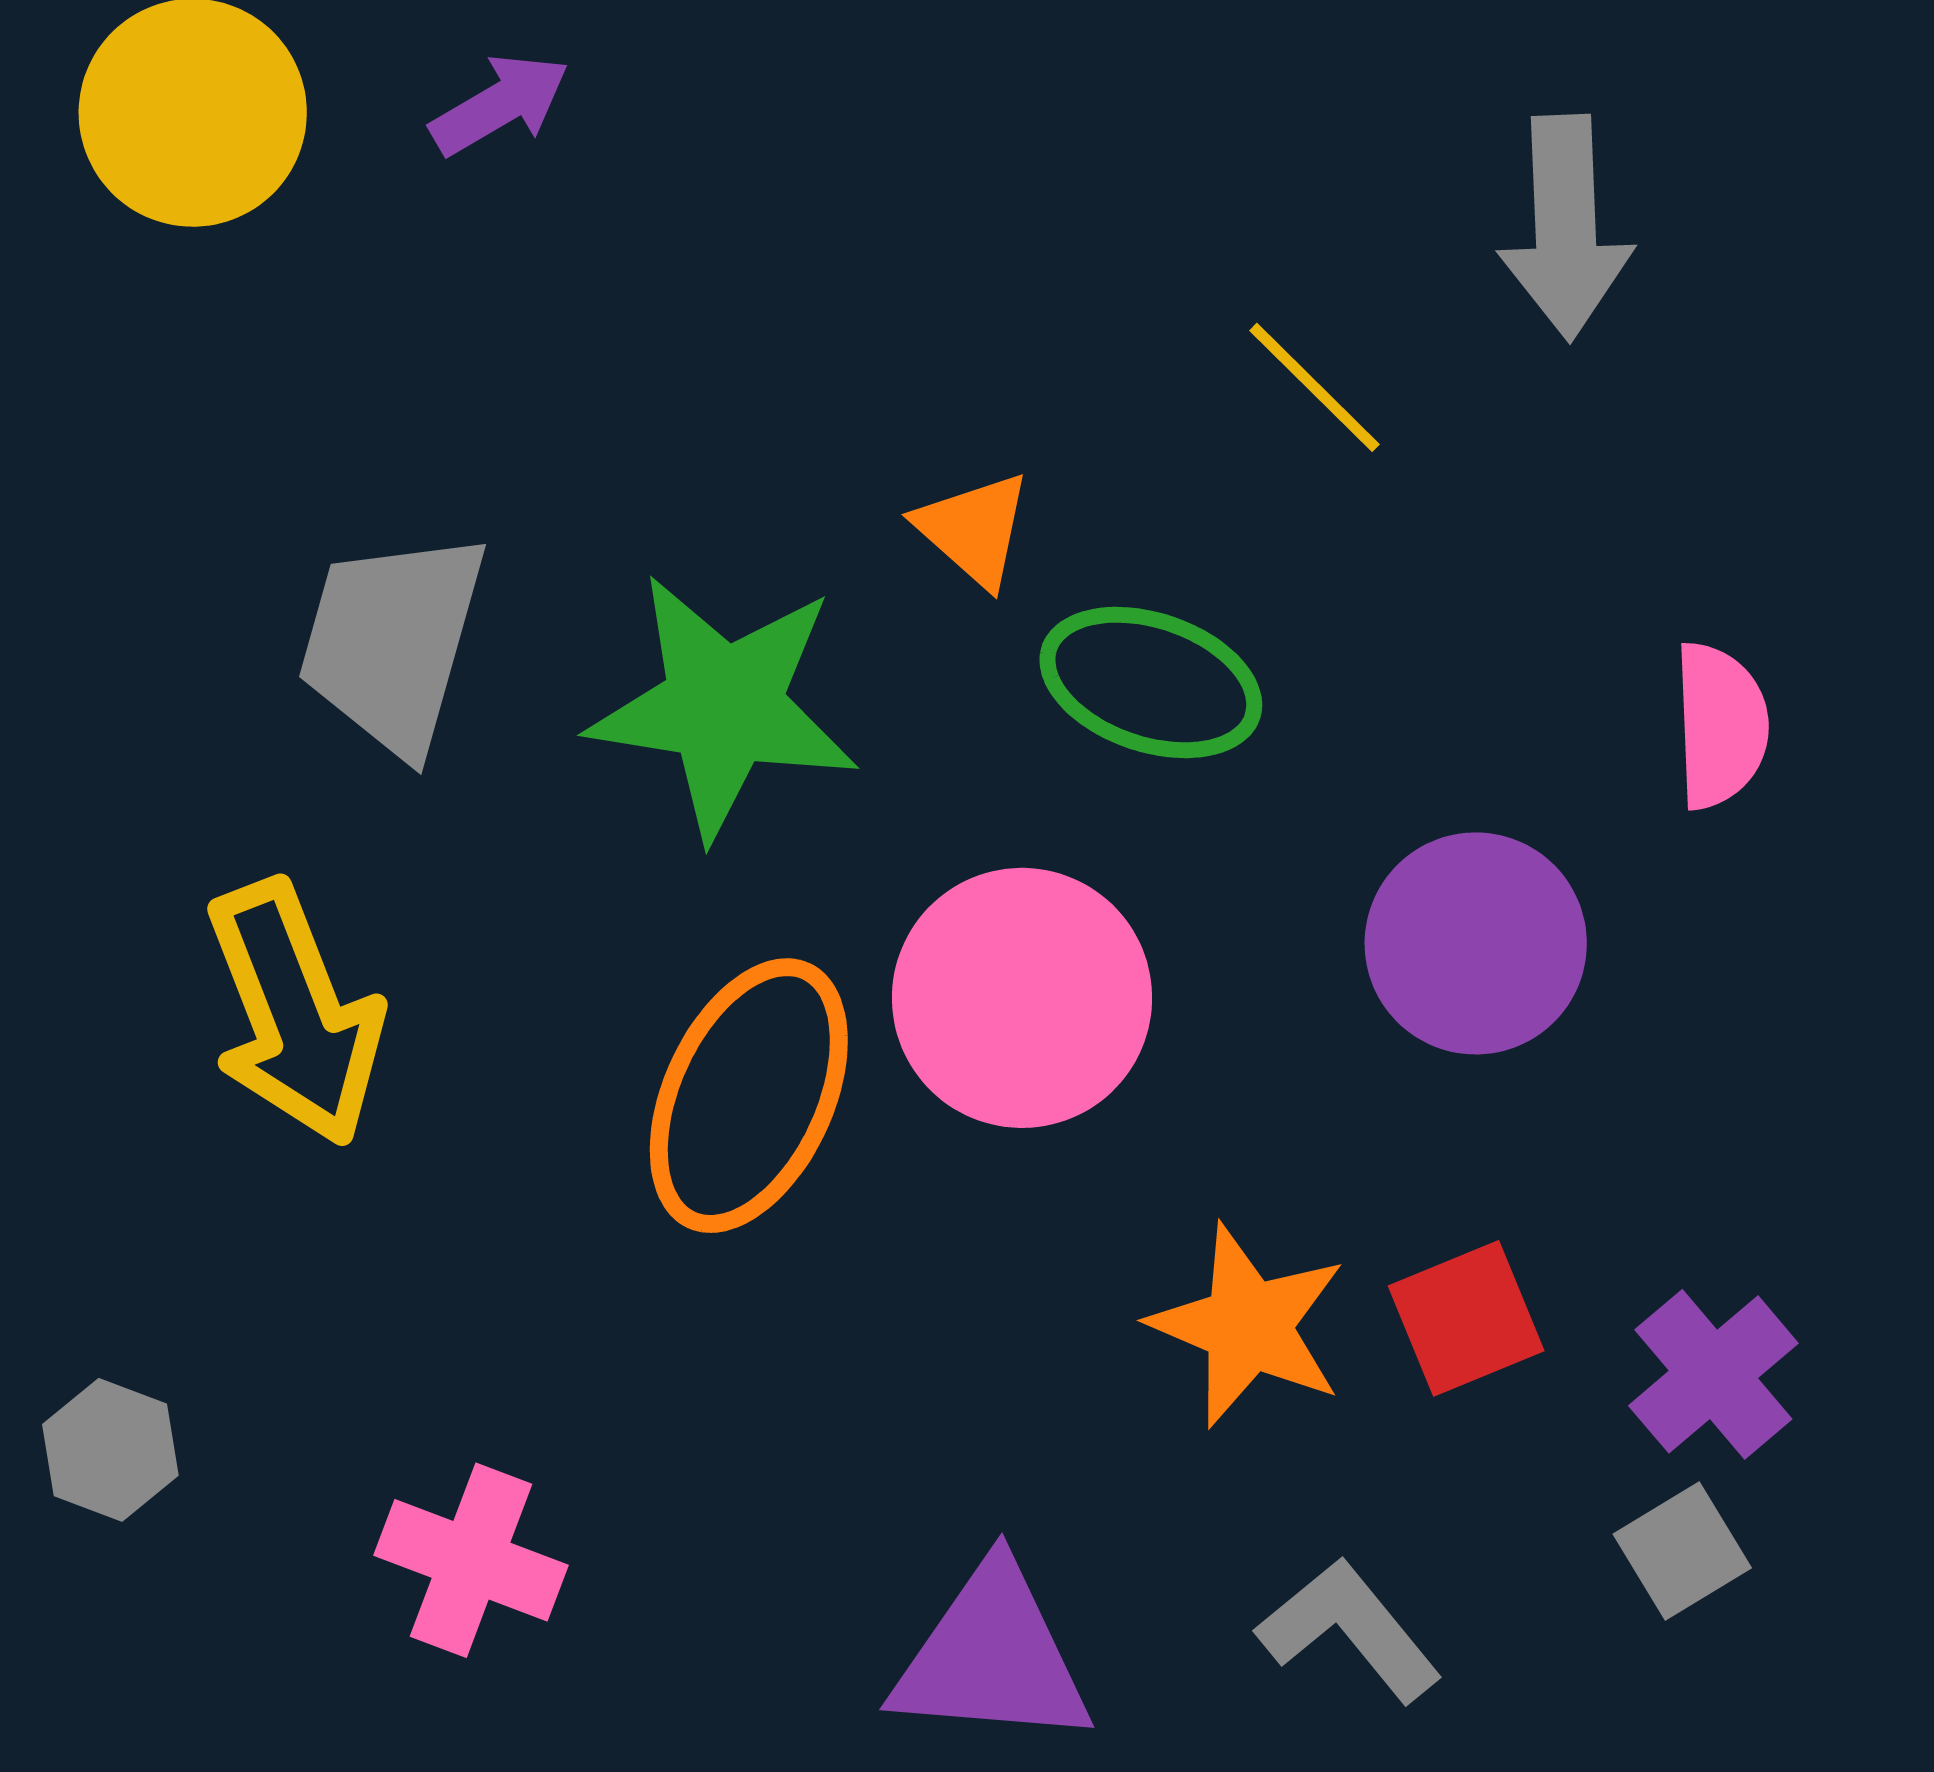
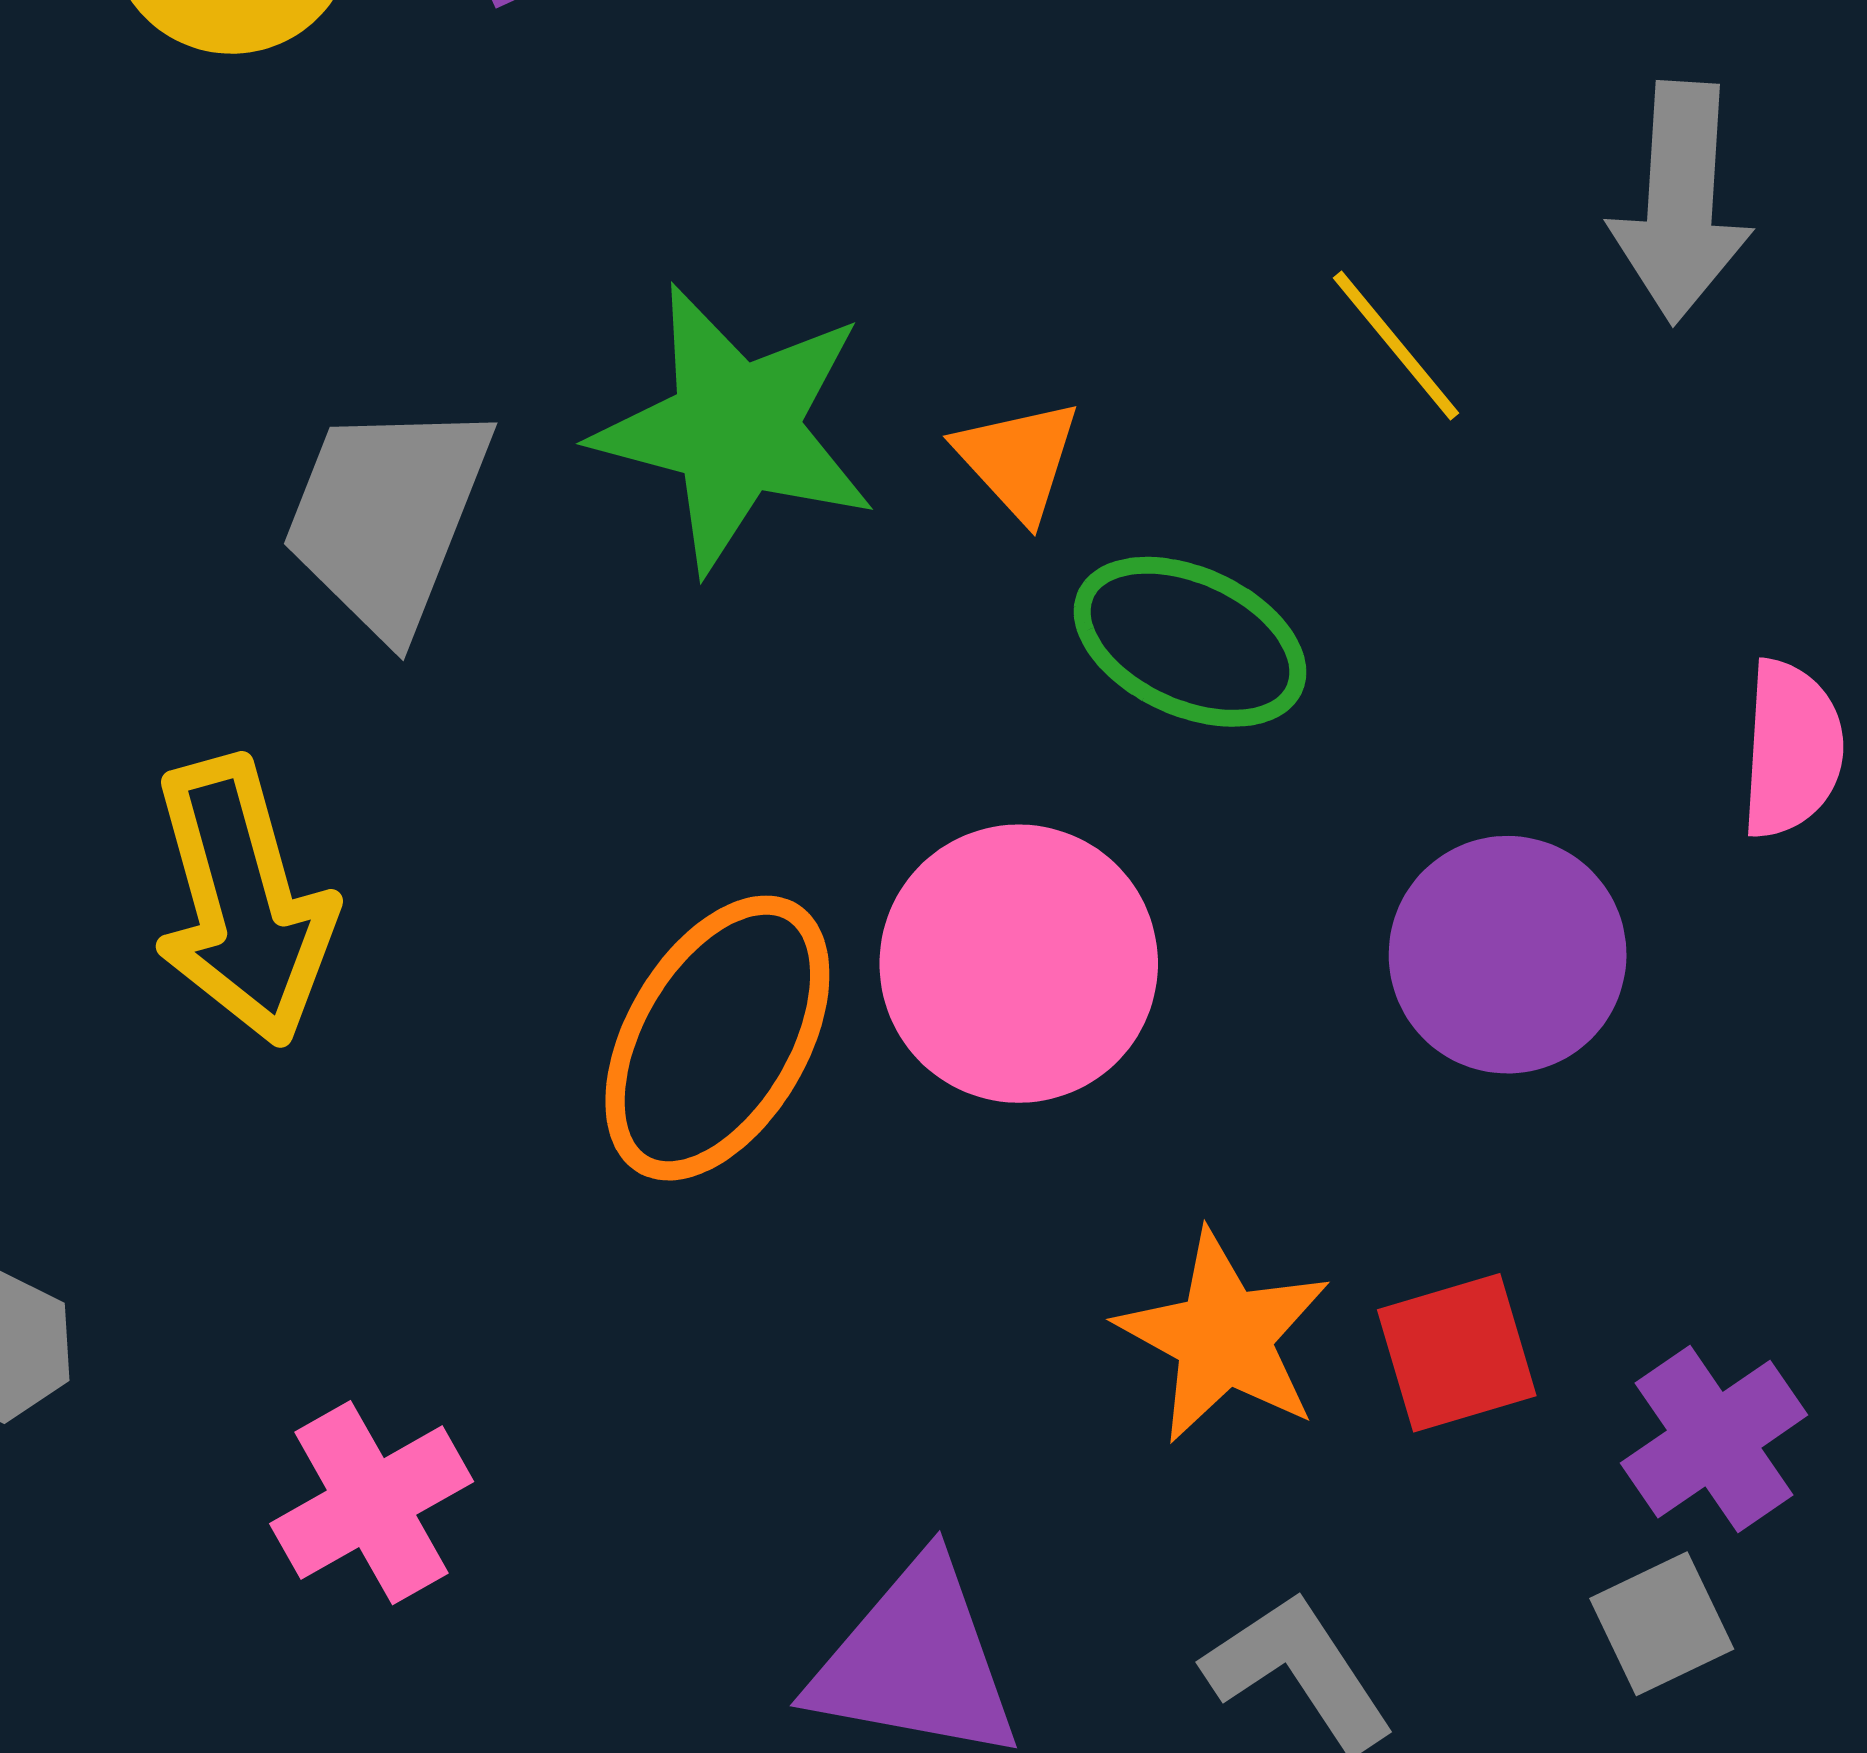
green star: (724, 706) -> (735, 428), moved
pink cross: (471, 1560) -> (372, 1503), turned 34

